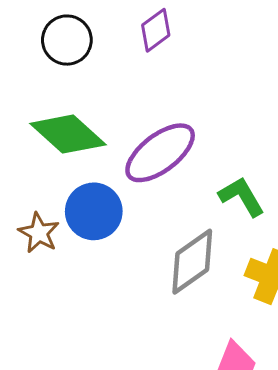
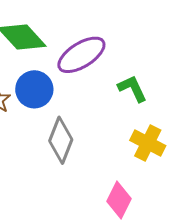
gray diamond: (192, 262) -> (61, 140), moved, turned -39

